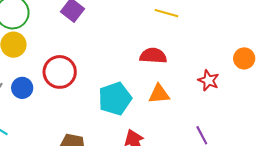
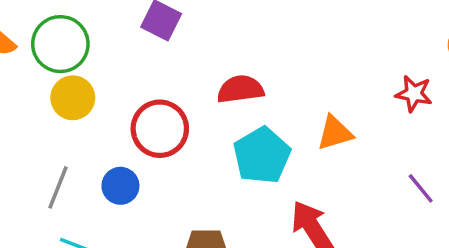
red semicircle: (153, 56) -> (240, 89), moved
blue circle: (22, 88) -> (120, 186), moved

